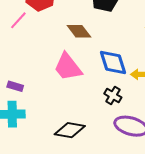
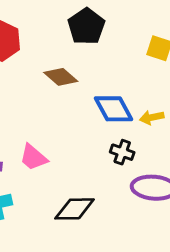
pink trapezoid: (68, 67) -> (33, 157), moved, size x0.7

